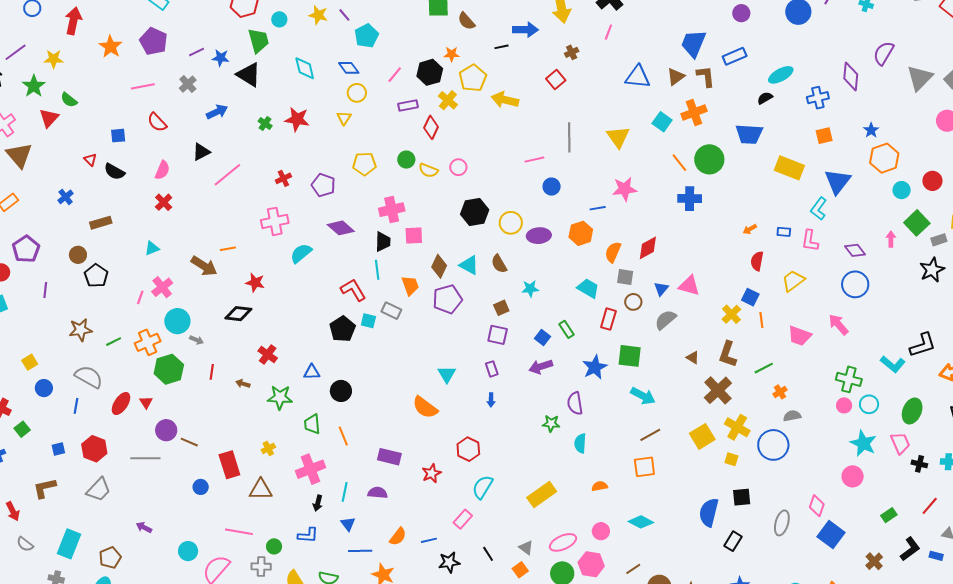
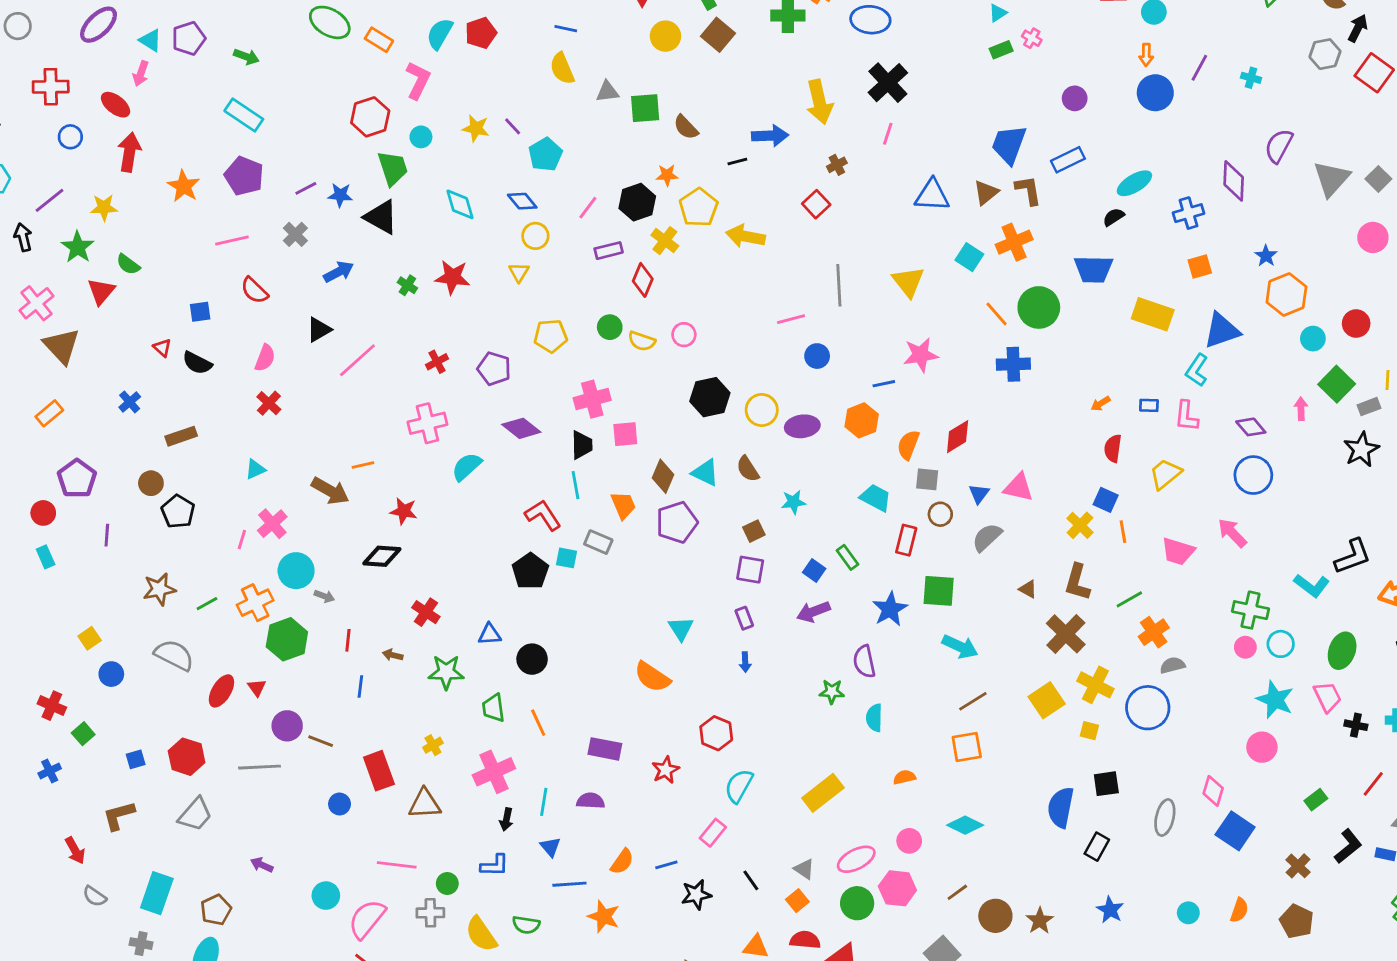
blue triangle: (837, 182) -> (1222, 331), turned 36
orange cross: (780, 392) -> (1154, 632), size x1.5
blue line: (76, 406) -> (360, 687), moved

